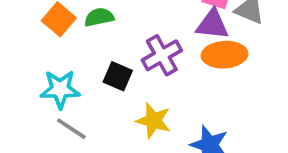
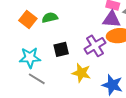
purple cross: (162, 55) -> (95, 46), moved
black square: (118, 76) -> (61, 49), turned -35

